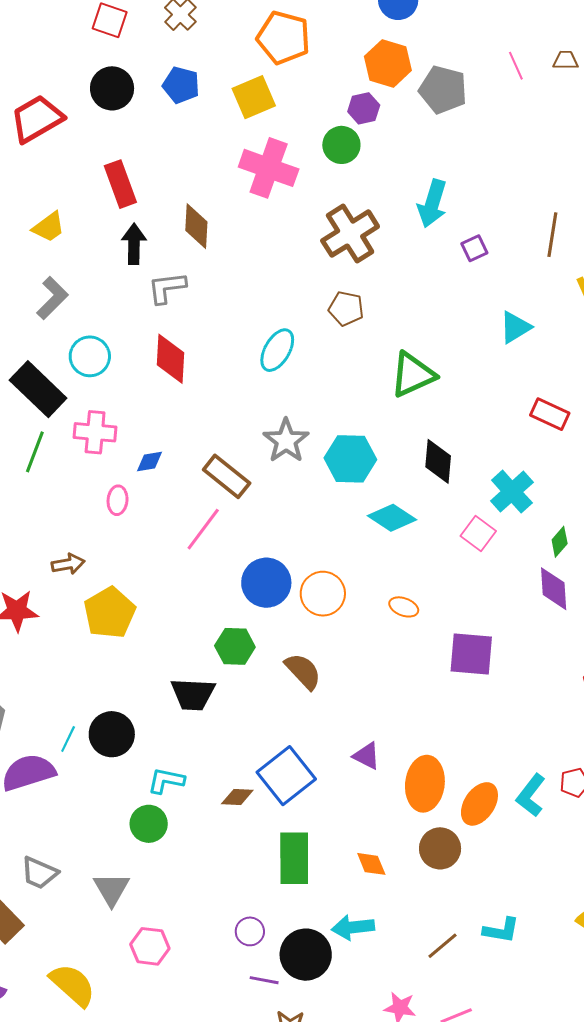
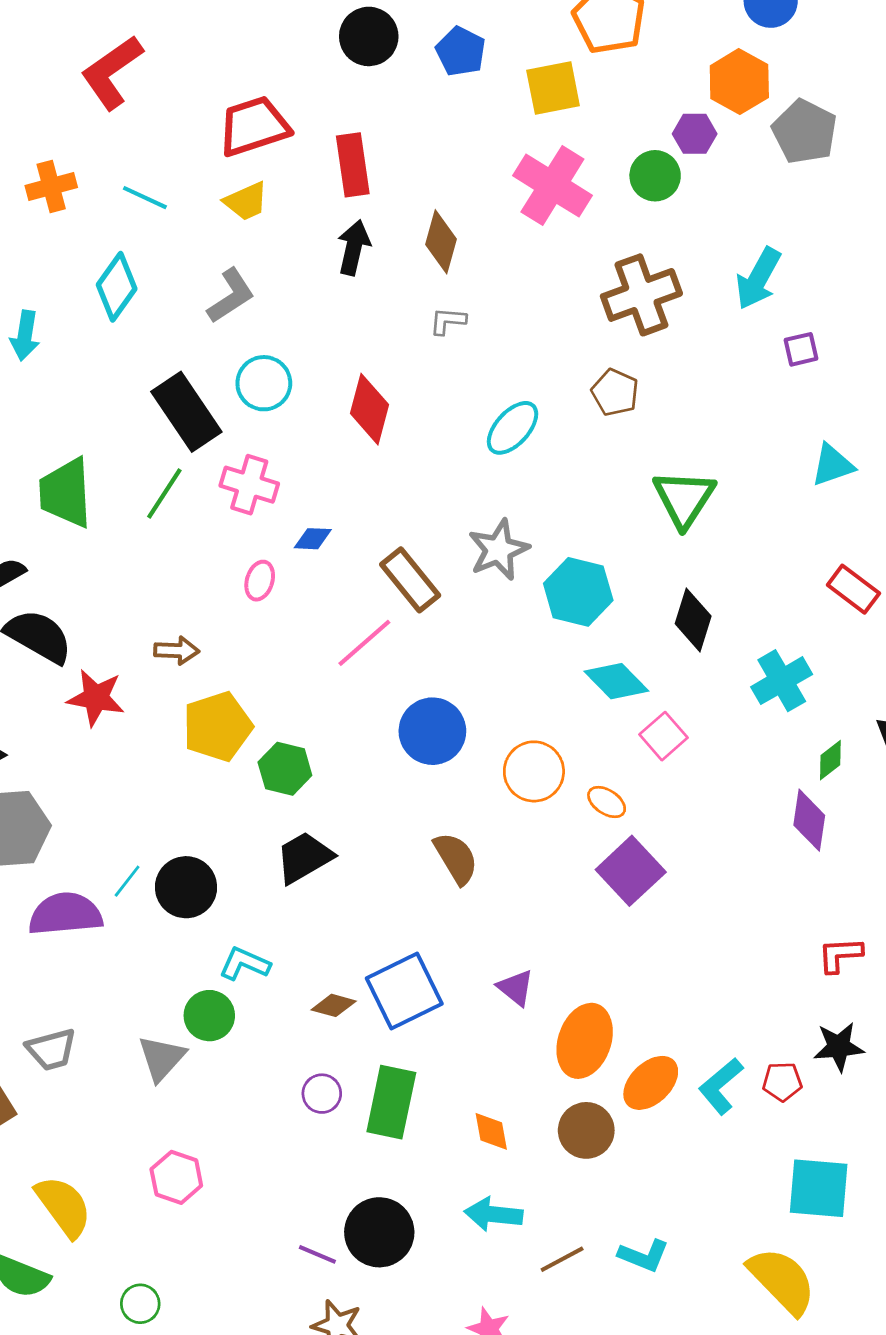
red trapezoid: (37, 119) -> (254, 126), moved
gray L-shape: (167, 288) -> (448, 321), moved, size x0.7
green triangle: (413, 375) -> (684, 498), turned -45
pink square: (478, 533) -> (664, 736), moved
orange circle: (323, 594) -> (534, 771), moved
green hexagon: (235, 646) -> (285, 769), moved
purple square: (471, 654) -> (631, 871), moved, turned 30
black trapezoid: (193, 694) -> (304, 857), turned 135
gray trapezoid: (39, 873) -> (51, 1049), turned -51
gray triangle: (111, 889) -> (162, 1058), moved
cyan arrow: (353, 927) -> (494, 1214), moved
purple circle: (250, 931) -> (322, 1094), moved

